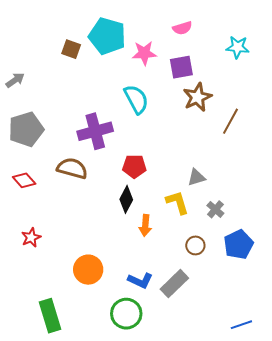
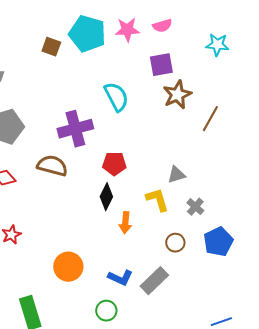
pink star: (144, 53) -> (127, 30), moved
green circle: (126, 314) -> (106, 311), size x0.7

